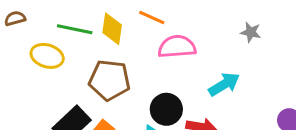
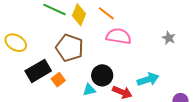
yellow ellipse: (47, 56) -> (16, 43), moved
cyan arrow: (224, 84) -> (148, 79), moved

